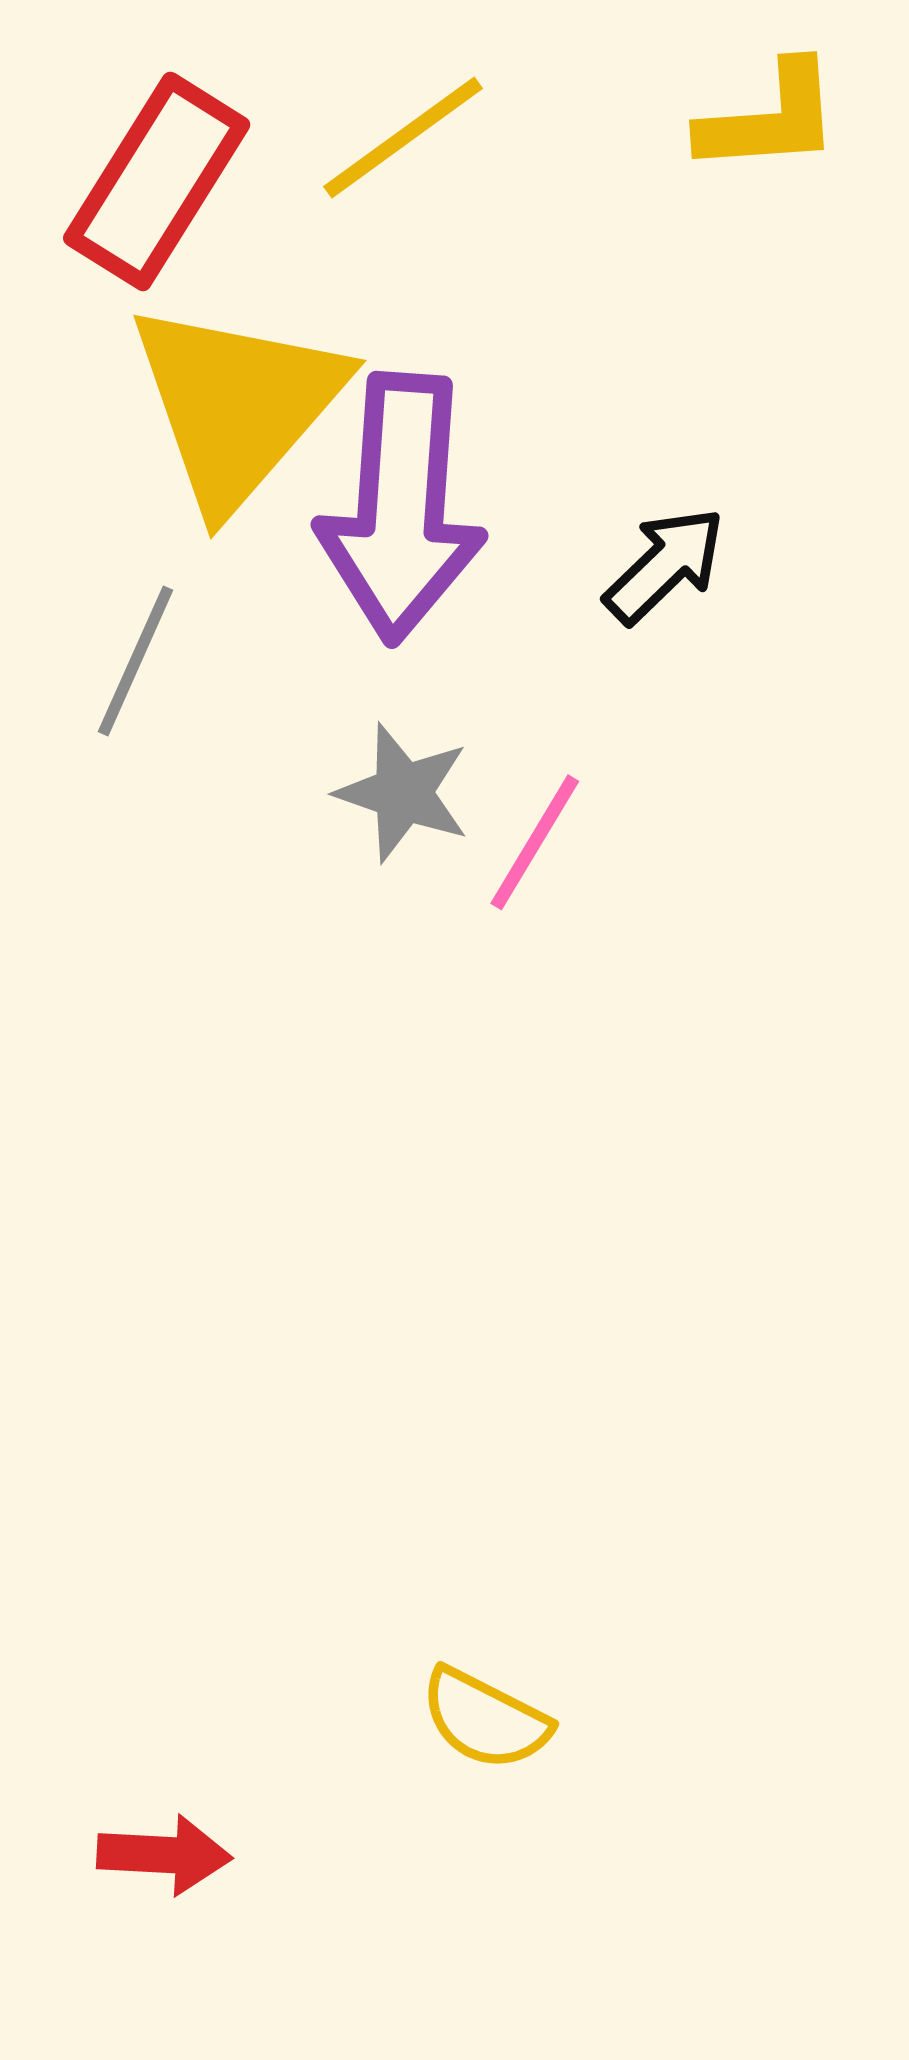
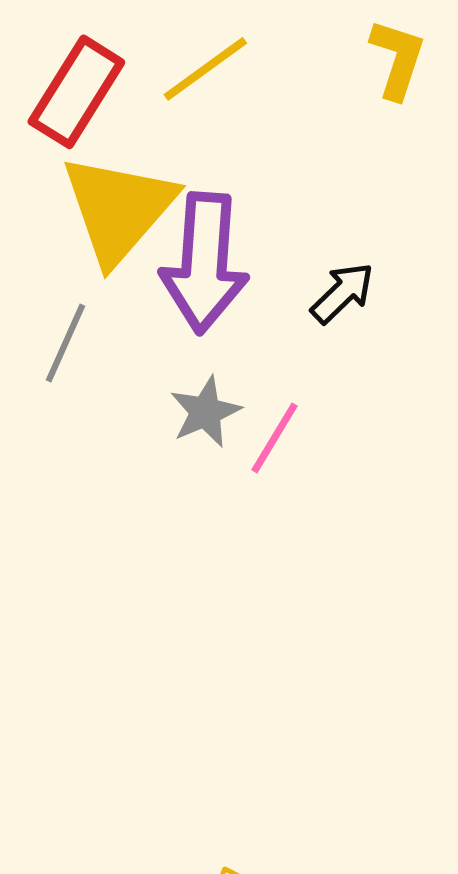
yellow L-shape: (770, 118) -> (397, 59), turned -68
gray star: (403, 793) -> (205, 412), turned 30

